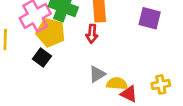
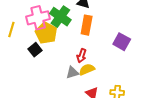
red arrow: (92, 34) -> (82, 56), moved
yellow semicircle: (117, 84) -> (87, 69), moved, turned -42

